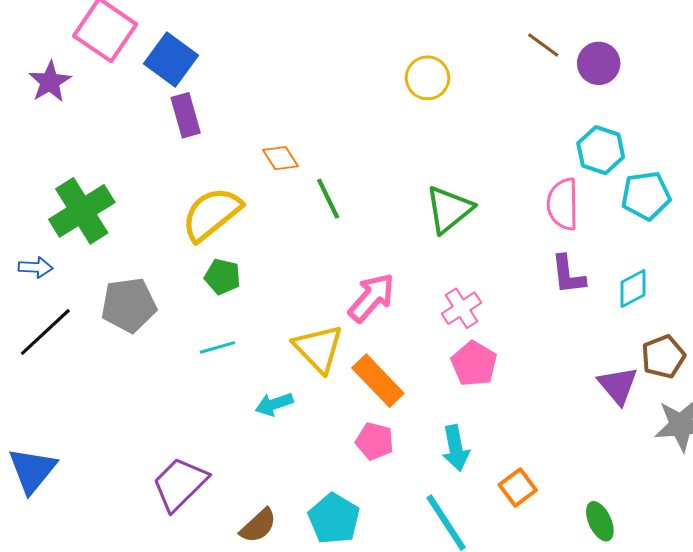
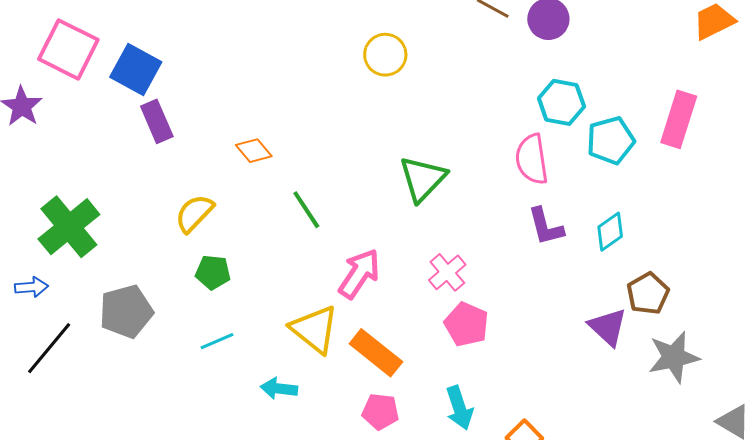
green line: (328, 199) -> (306, 210), moved
yellow semicircle: (212, 214) -> (194, 213), size x0.7
cyan arrow: (274, 404) -> (279, 389), turned 33

